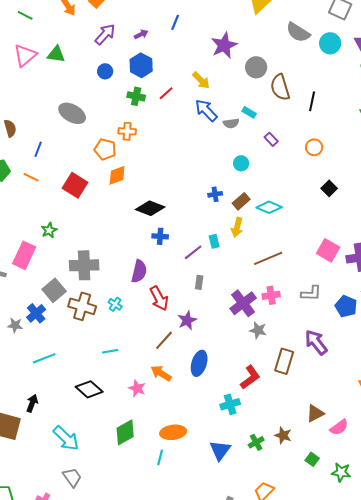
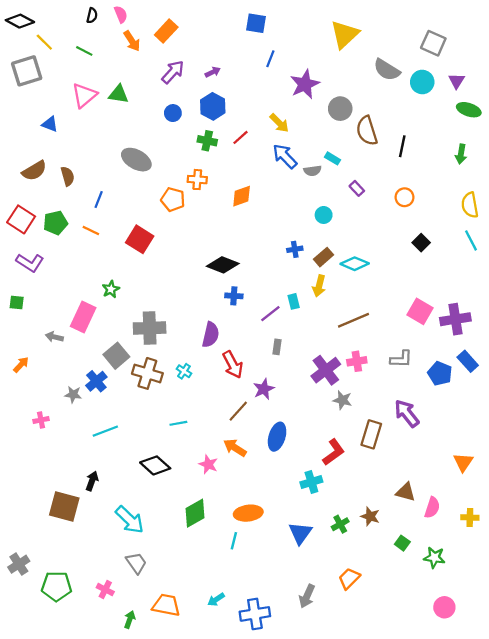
blue line: (175, 22) -> (270, 59), moved
orange diamond: (117, 175) -> (242, 196), moved
brown triangle: (315, 413) -> (406, 492), turned 42
pink semicircle: (339, 427) -> (432, 508), turned -36

